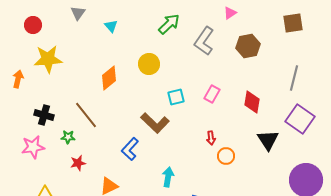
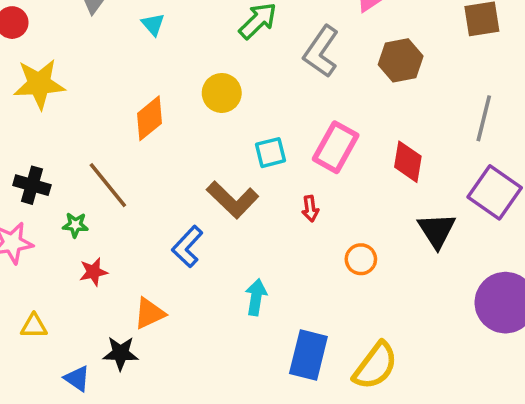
pink rectangle: (212, 94) -> (336, 147), size x1.5
red arrow: (211, 138) -> (310, 209), moved

